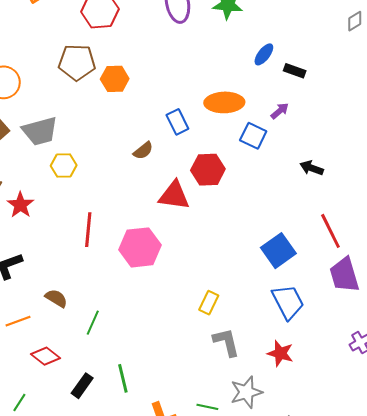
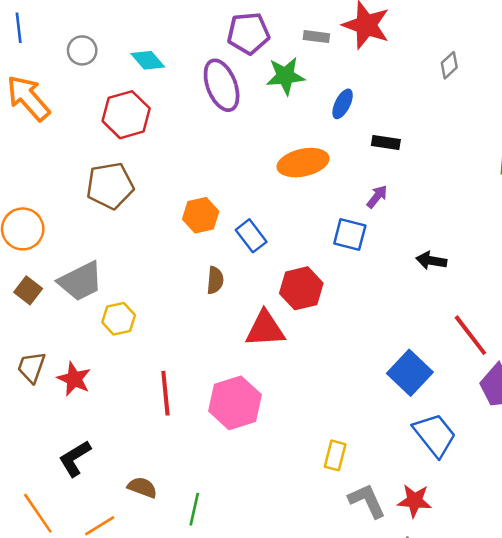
blue ellipse: (264, 54) -> (343, 104), moved
orange hexagon: (115, 79) -> (201, 215), moved
orange ellipse: (224, 102) -> (303, 163), moved
brown semicircle: (143, 151) -> (215, 280), turned -35
red star: (280, 353) -> (415, 501), moved

